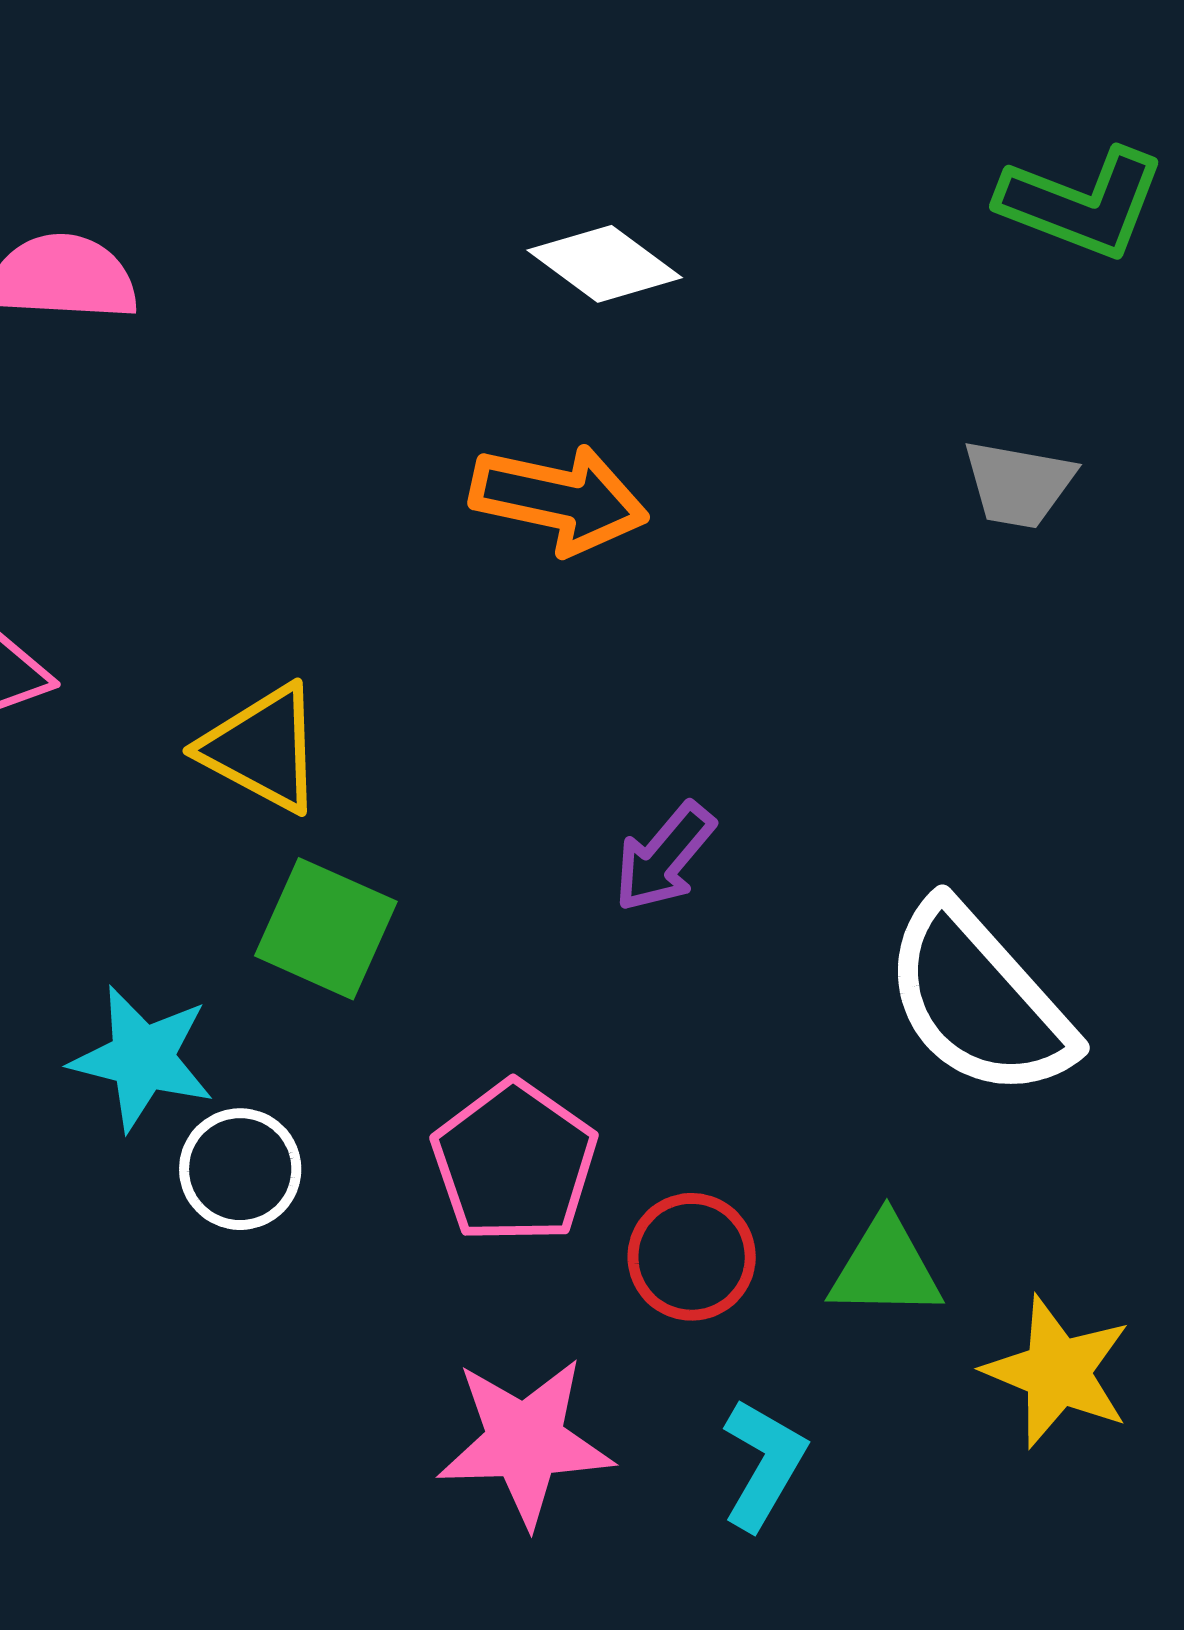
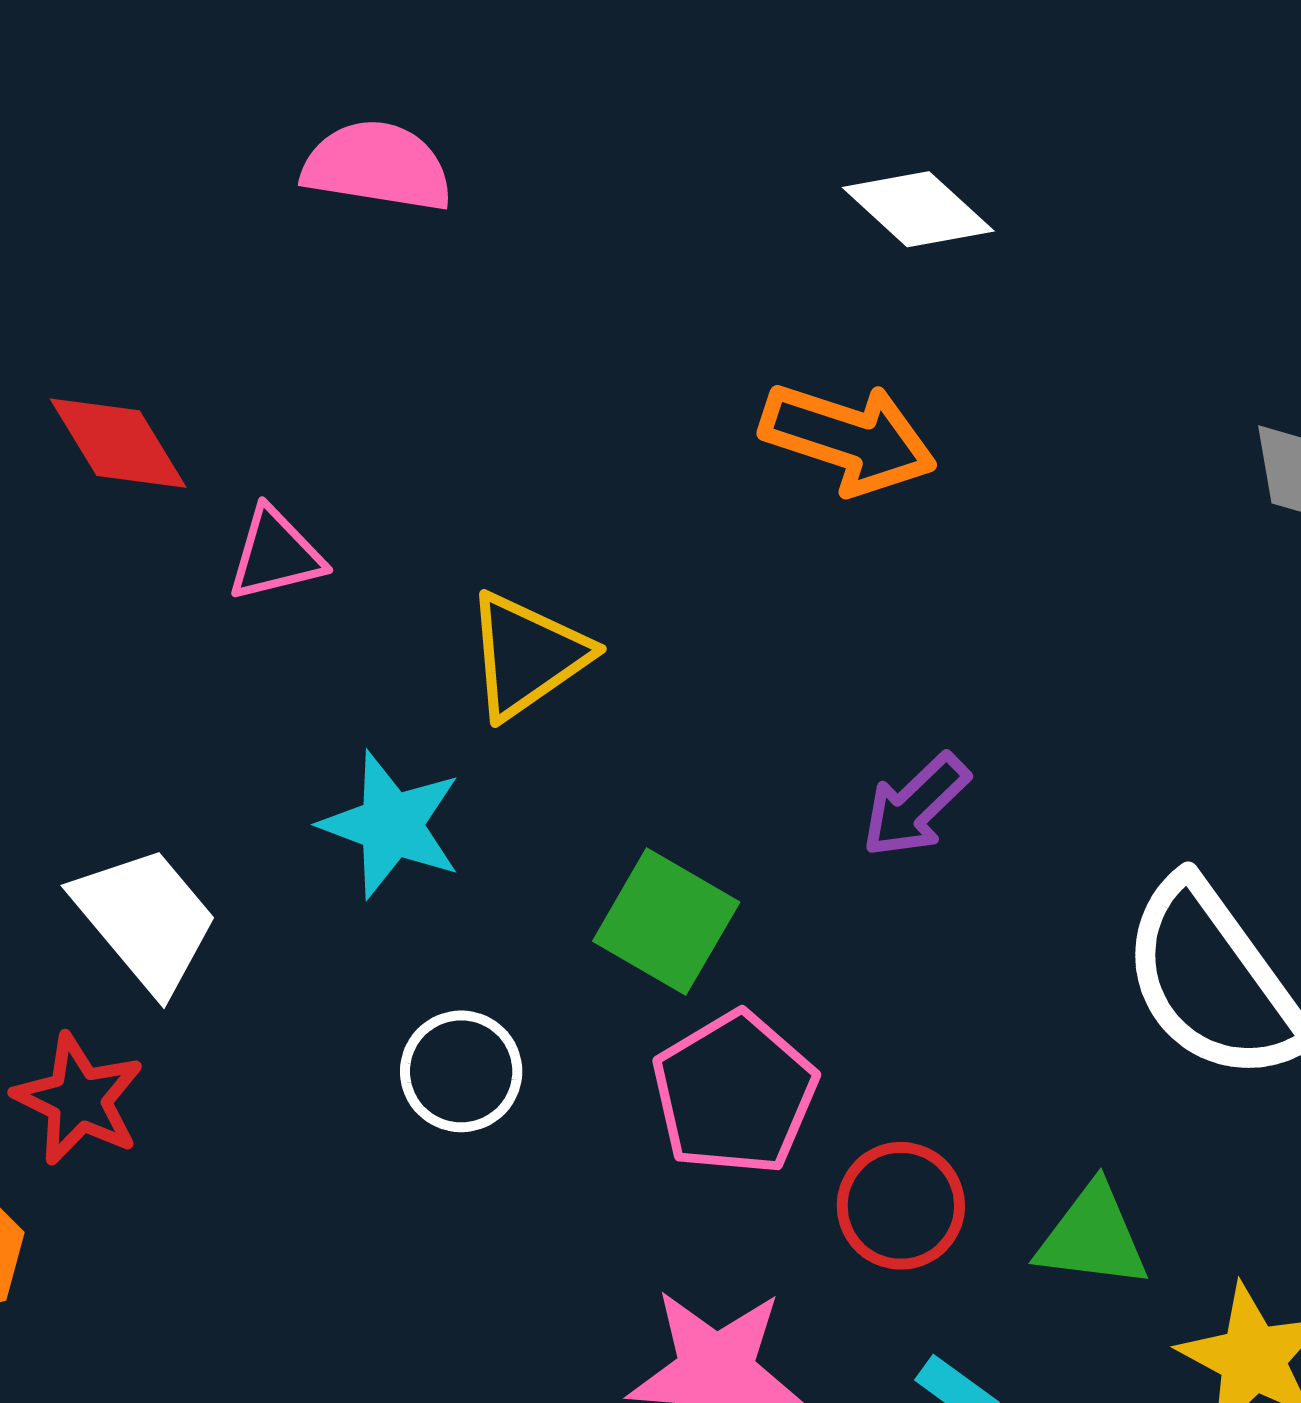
yellow triangle: (262, 748) -> (527, 655), turned 51
green square: (326, 929) -> (666, 922), moved
cyan star: (142, 1058) -> (391, 825), moved

